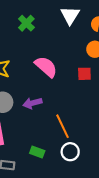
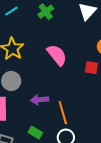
purple arrow: (32, 103) -> (40, 100), moved

